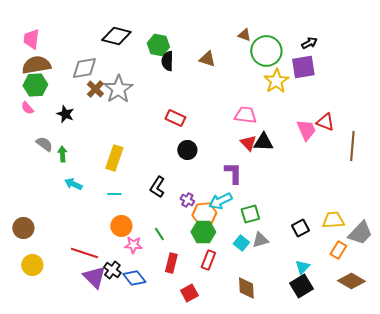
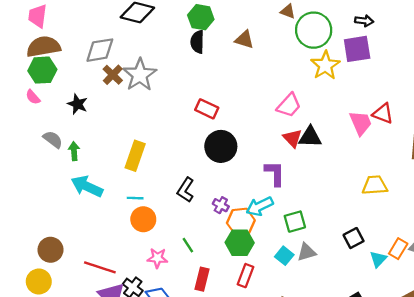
black arrow: (309, 43) -> (364, 21), turned 35
green hexagon: (158, 45) -> (201, 17), moved
pink trapezoid: (245, 115) -> (289, 105), turned 125
black circle: (187, 150) -> (221, 146), size x1.4
cyan arrow: (73, 184) -> (87, 186), size x1.5
yellow trapezoid: (333, 220) -> (375, 185), moved
orange circle: (121, 226) -> (143, 219), moved
brown circle: (23, 228) -> (51, 250), moved
orange rectangle: (338, 250) -> (398, 249), moved
cyan triangle: (302, 267) -> (378, 259), moved

